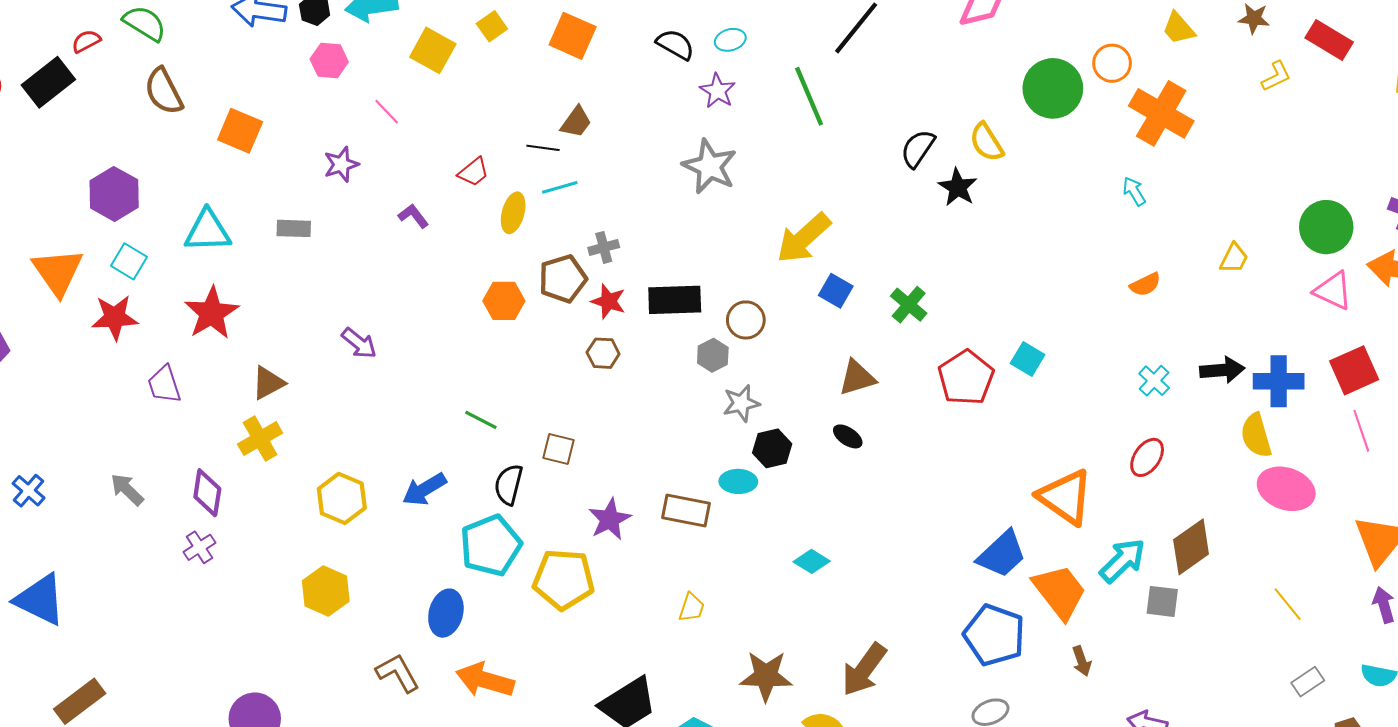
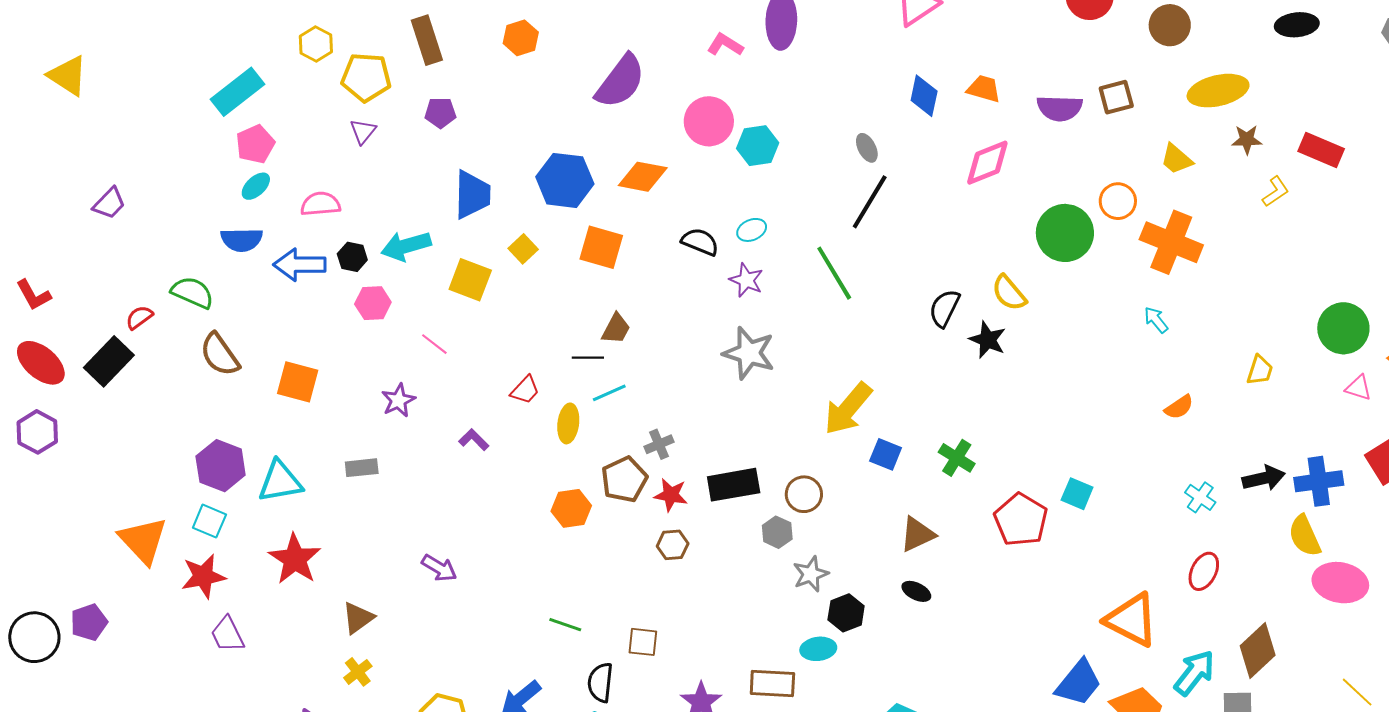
purple hexagon: (114, 194) -> (221, 466), moved
pink triangle: (1333, 291) -> (1359, 388), size x0.7
purple trapezoid: (164, 384) -> (227, 634), moved
yellow cross: (260, 439) -> (358, 672), size x0.7

